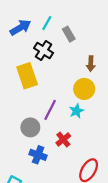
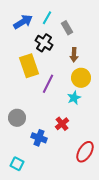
brown arrow: (91, 64) -> (74, 55), moved
purple line: (50, 110) -> (48, 84), moved
gray circle: (30, 127) -> (17, 118), moved

